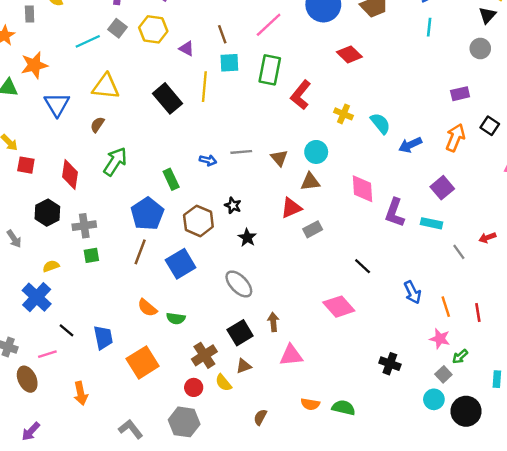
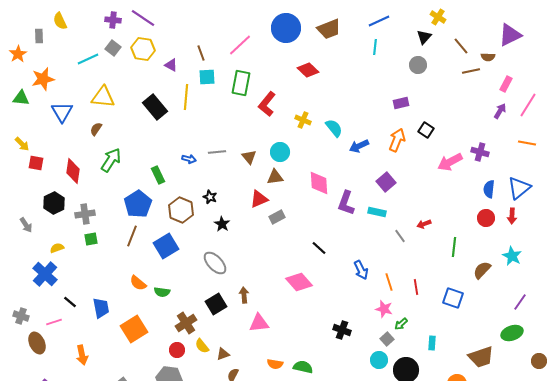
brown triangle: (244, 366) -> (223, 354), moved

